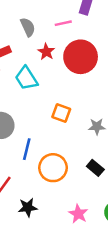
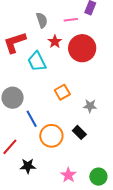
orange square: (61, 113) -> (62, 92), turned 35
blue line: (27, 149) -> (32, 119), turned -48
black rectangle: (95, 168) -> (79, 132), moved

